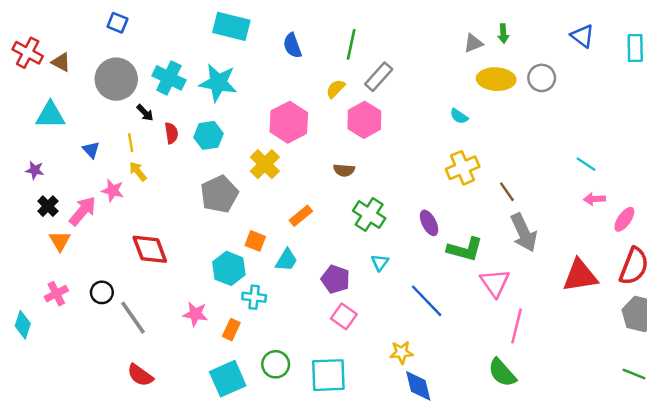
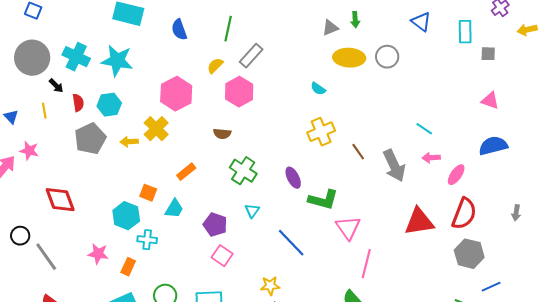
yellow arrow: (138, 171) -> (129, 142), moved, turned -54
gray pentagon: (219, 194) -> (90, 139), moved
gray arrow: (524, 232) -> (394, 166), moved

